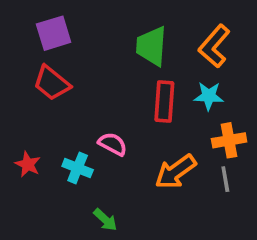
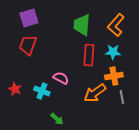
red trapezoid: (52, 83) -> (28, 45), turned 70
orange cross: (229, 140) -> (114, 76), moved

